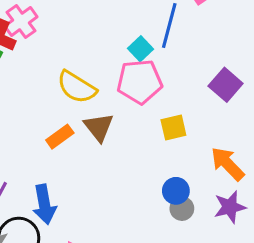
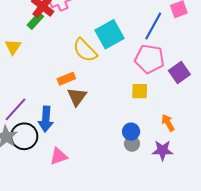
cyan square: (140, 49) -> (109, 34), moved, size x1.8
pink pentagon: (140, 82) -> (149, 59), moved
brown triangle: (99, 127) -> (77, 97), moved
orange arrow: (228, 164) -> (168, 123), size x0.7

